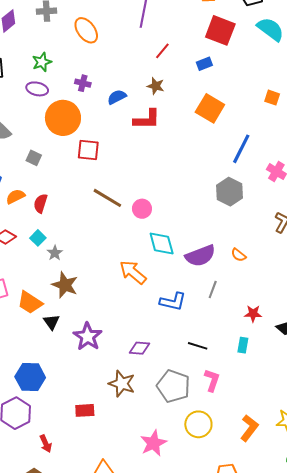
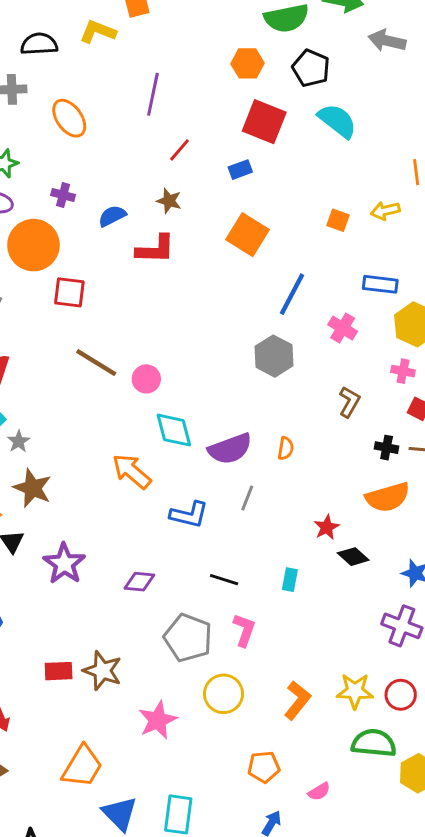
orange semicircle: (239, 255) -> (286, 448), turned -119
red star: (253, 314) -> (327, 527), moved, turned -30
brown star: (122, 384) -> (102, 671), moved

